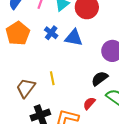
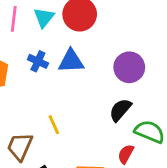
red semicircle: (89, 103) -> (126, 154), moved

